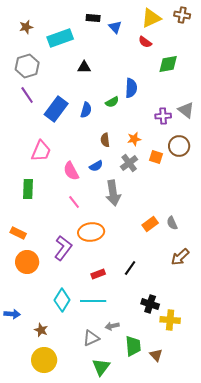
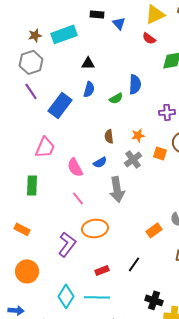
brown star: (26, 27) -> (35, 35), moved
blue semicircle: (86, 110) -> (89, 89), moved
orange rectangle: (150, 224) -> (154, 230), moved
orange circle: (27, 262) -> (27, 271), moved

